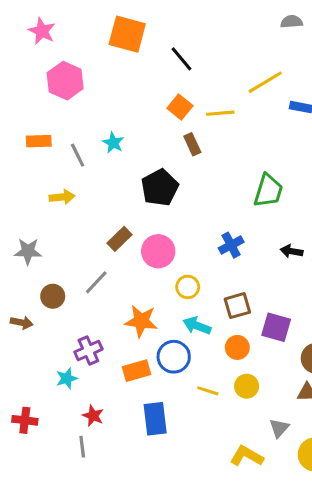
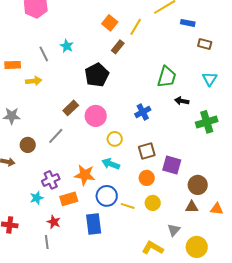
yellow line: (220, 113) -> (136, 27), turned -54
orange rectangle: (39, 141) -> (13, 65), moved
brown rectangle: (192, 144) -> (118, 47), turned 64
black arrow: (292, 251) -> (182, 101), moved
orange star: (141, 321) -> (85, 175), moved
cyan arrow: (197, 326) -> (111, 164), moved
blue circle: (174, 357) -> (107, 196), moved
orange rectangle: (136, 371) -> (69, 199), moved

